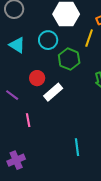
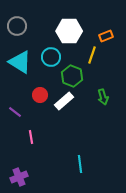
cyan triangle: (17, 45) -> (20, 62), size x1.4
white rectangle: (53, 92) -> (64, 101), moved

